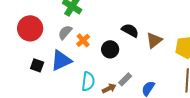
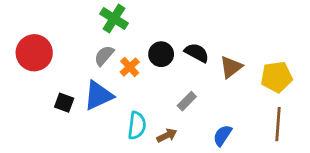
red circle: (30, 28) -> (34, 53), moved
black circle: (110, 49) -> (161, 54), moved
gray rectangle: (125, 79) -> (187, 101), moved

